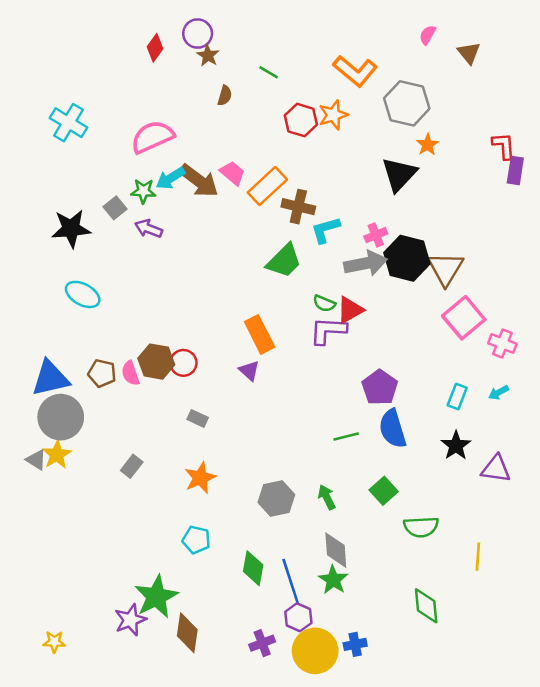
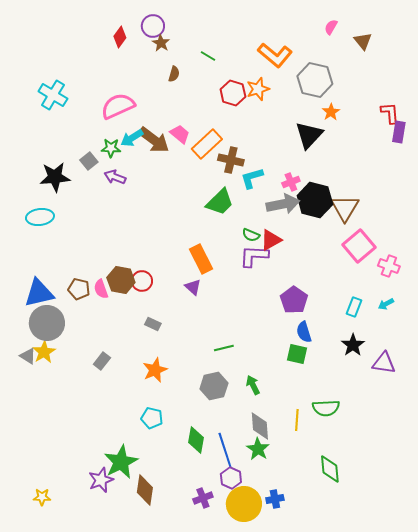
cyan ellipse: (83, 294) -> (40, 217), moved, turned -36
blue semicircle: (393, 429) -> (304, 332), size x0.7
green line: (346, 436) -> (224, 348), moved
green square: (384, 491) -> (297, 354), moved, turned -35
yellow line: (478, 557) -> (297, 420), moved

